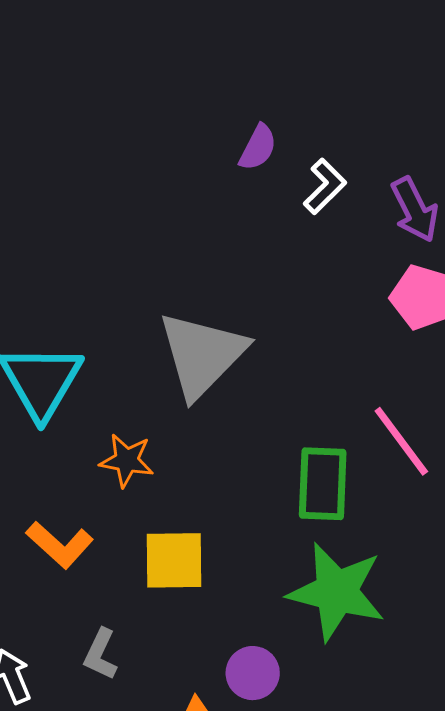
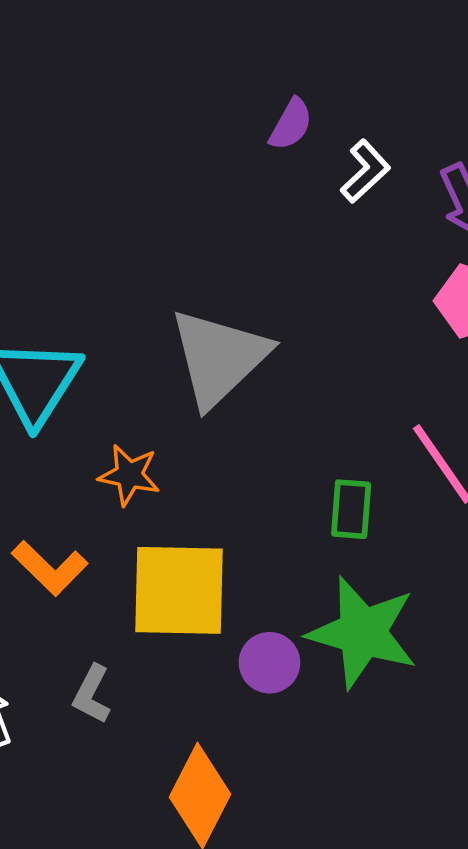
green rectangle: (323, 484) -> (351, 509), size x0.7
yellow square: (174, 560) -> (179, 590), size x1.4
purple circle: (253, 673) -> (269, 663), moved

